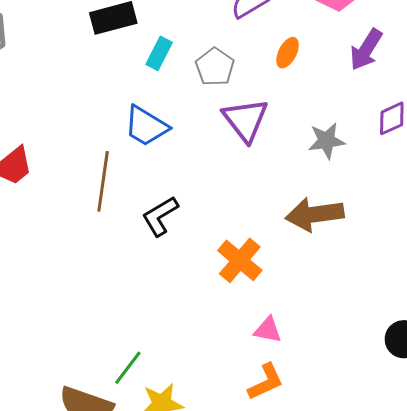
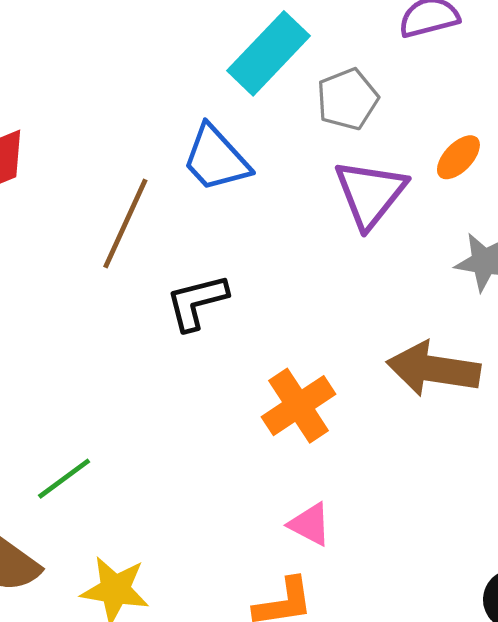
cyan rectangle: (159, 53) -> (268, 53), size x1.6
orange ellipse: (288, 53) -> (458, 157), moved
green line: (128, 368) -> (64, 479), moved

